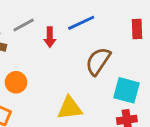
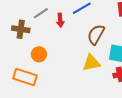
yellow triangle: (70, 108) -> (91, 63), moved

